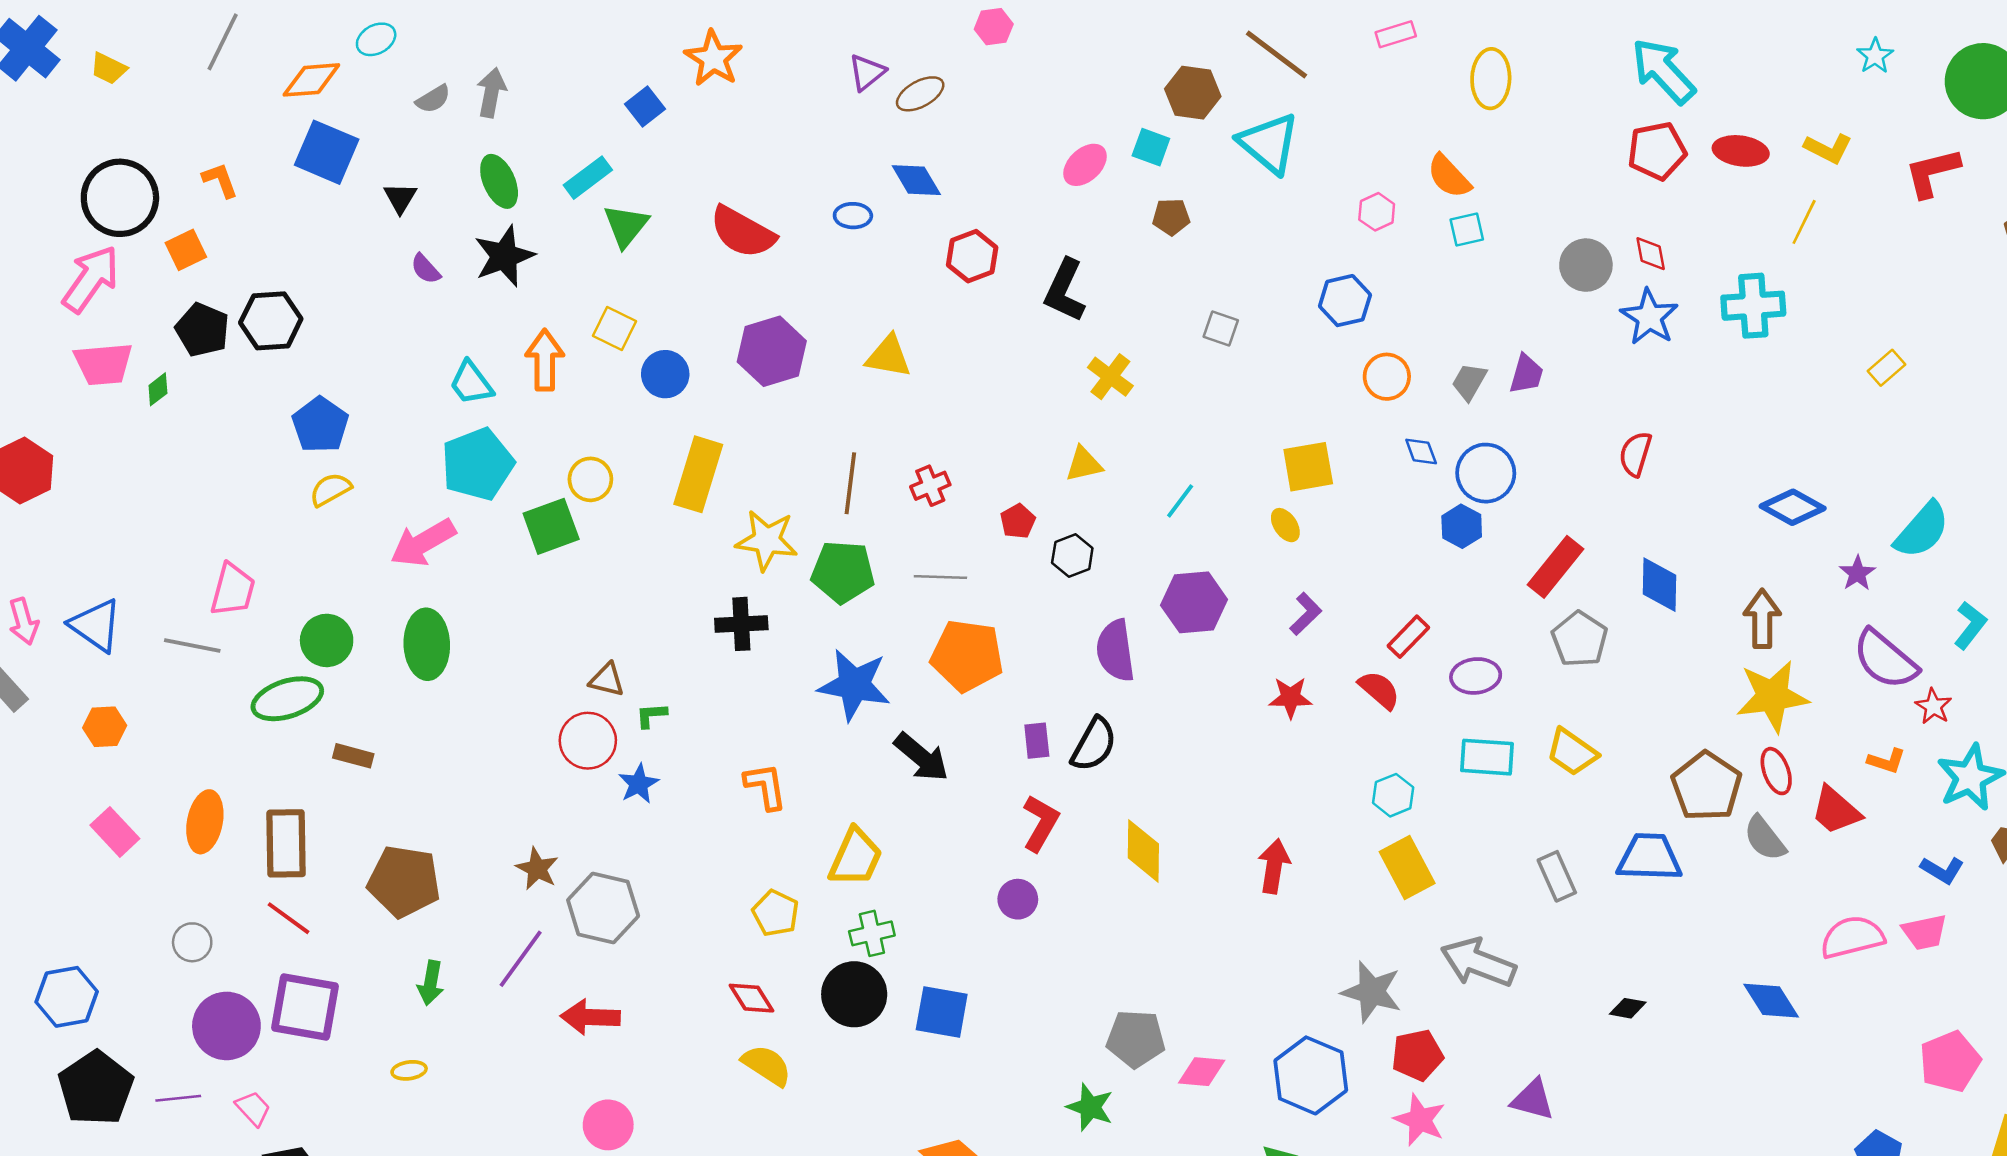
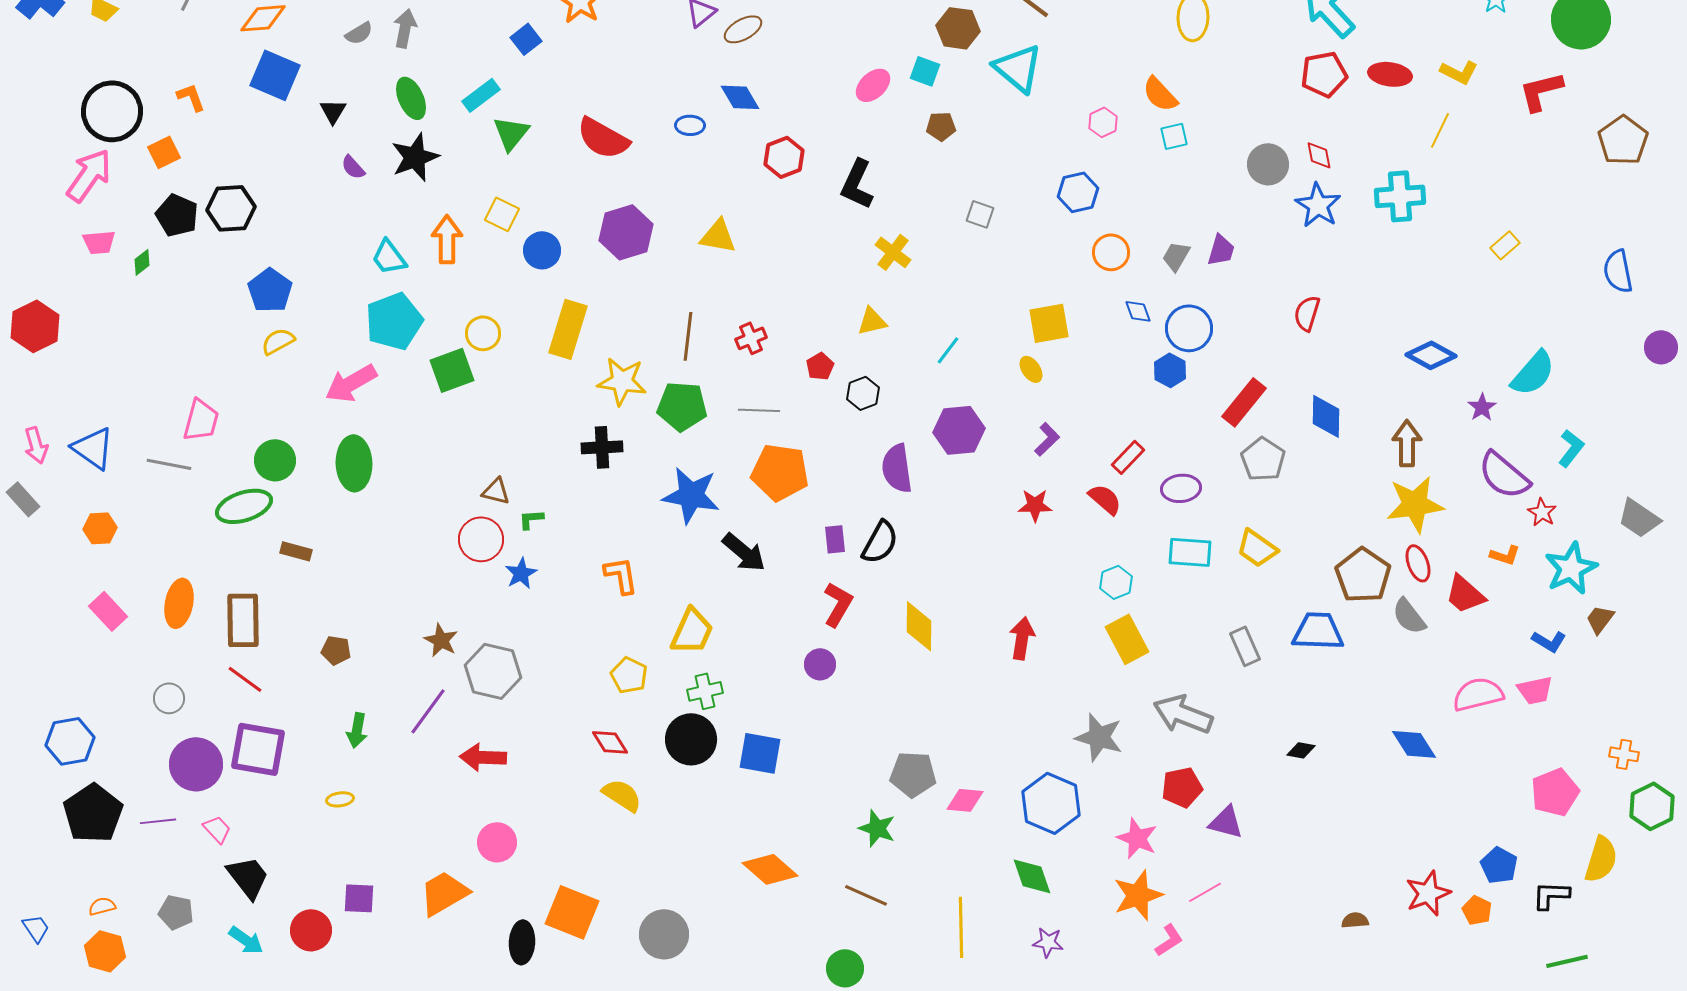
pink trapezoid: (103, 364) -> (99, 242), size x0.7
brown pentagon: (404, 881) -> (336, 650), size x0.5
red pentagon: (1417, 1055) -> (1182, 787), moved

